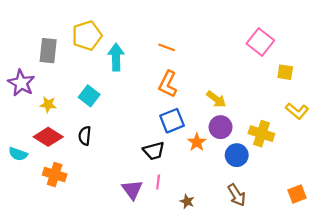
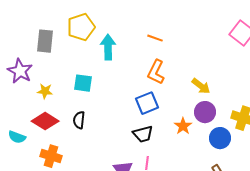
cyan square: (89, 96) -> (83, 83), turned -30
blue square: (172, 121) -> (147, 103), moved

